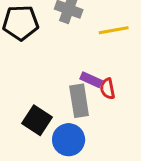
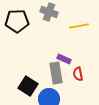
red semicircle: (108, 89) -> (78, 74), moved

